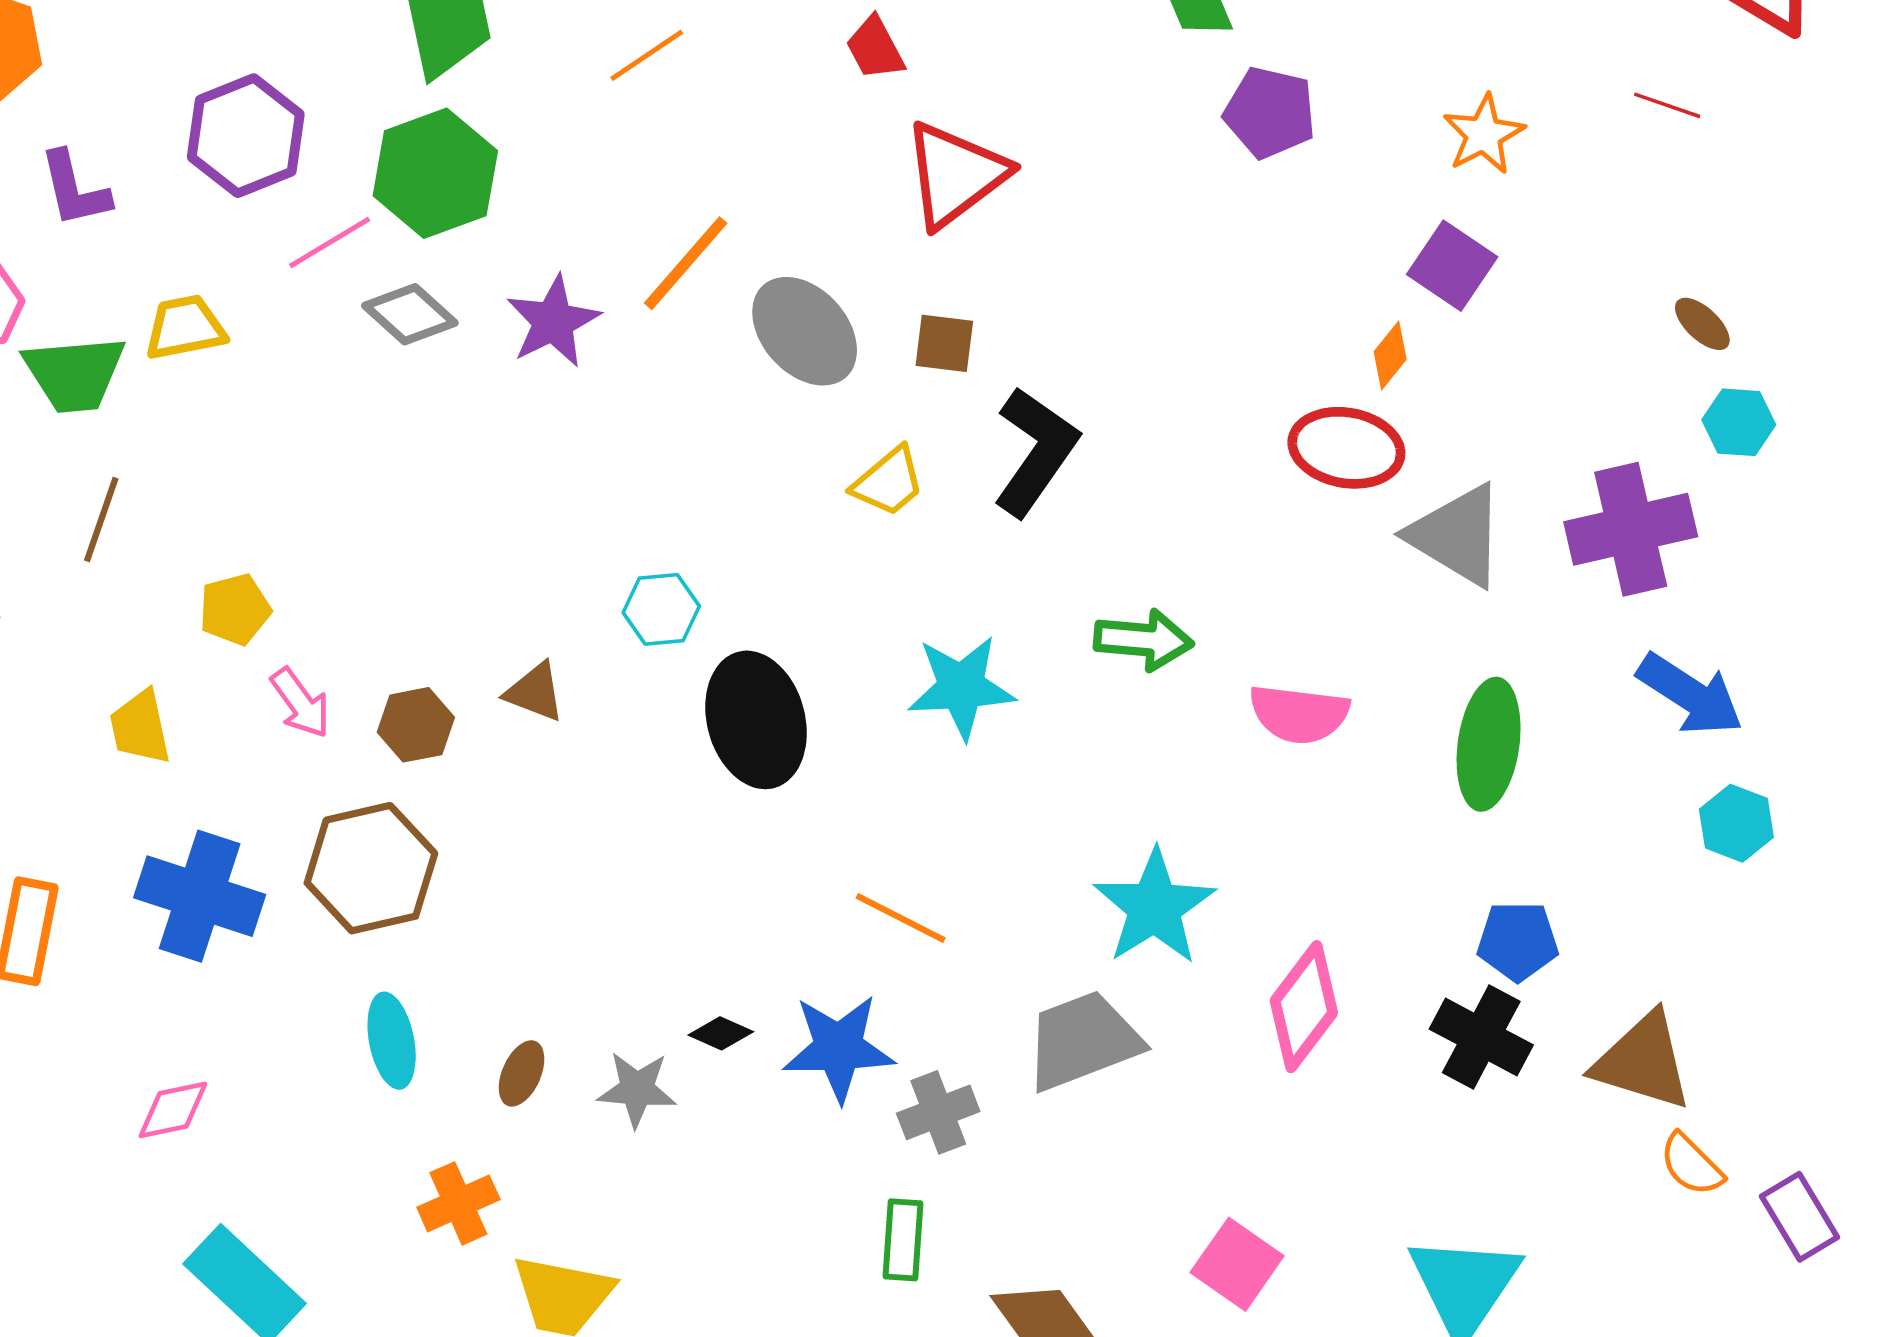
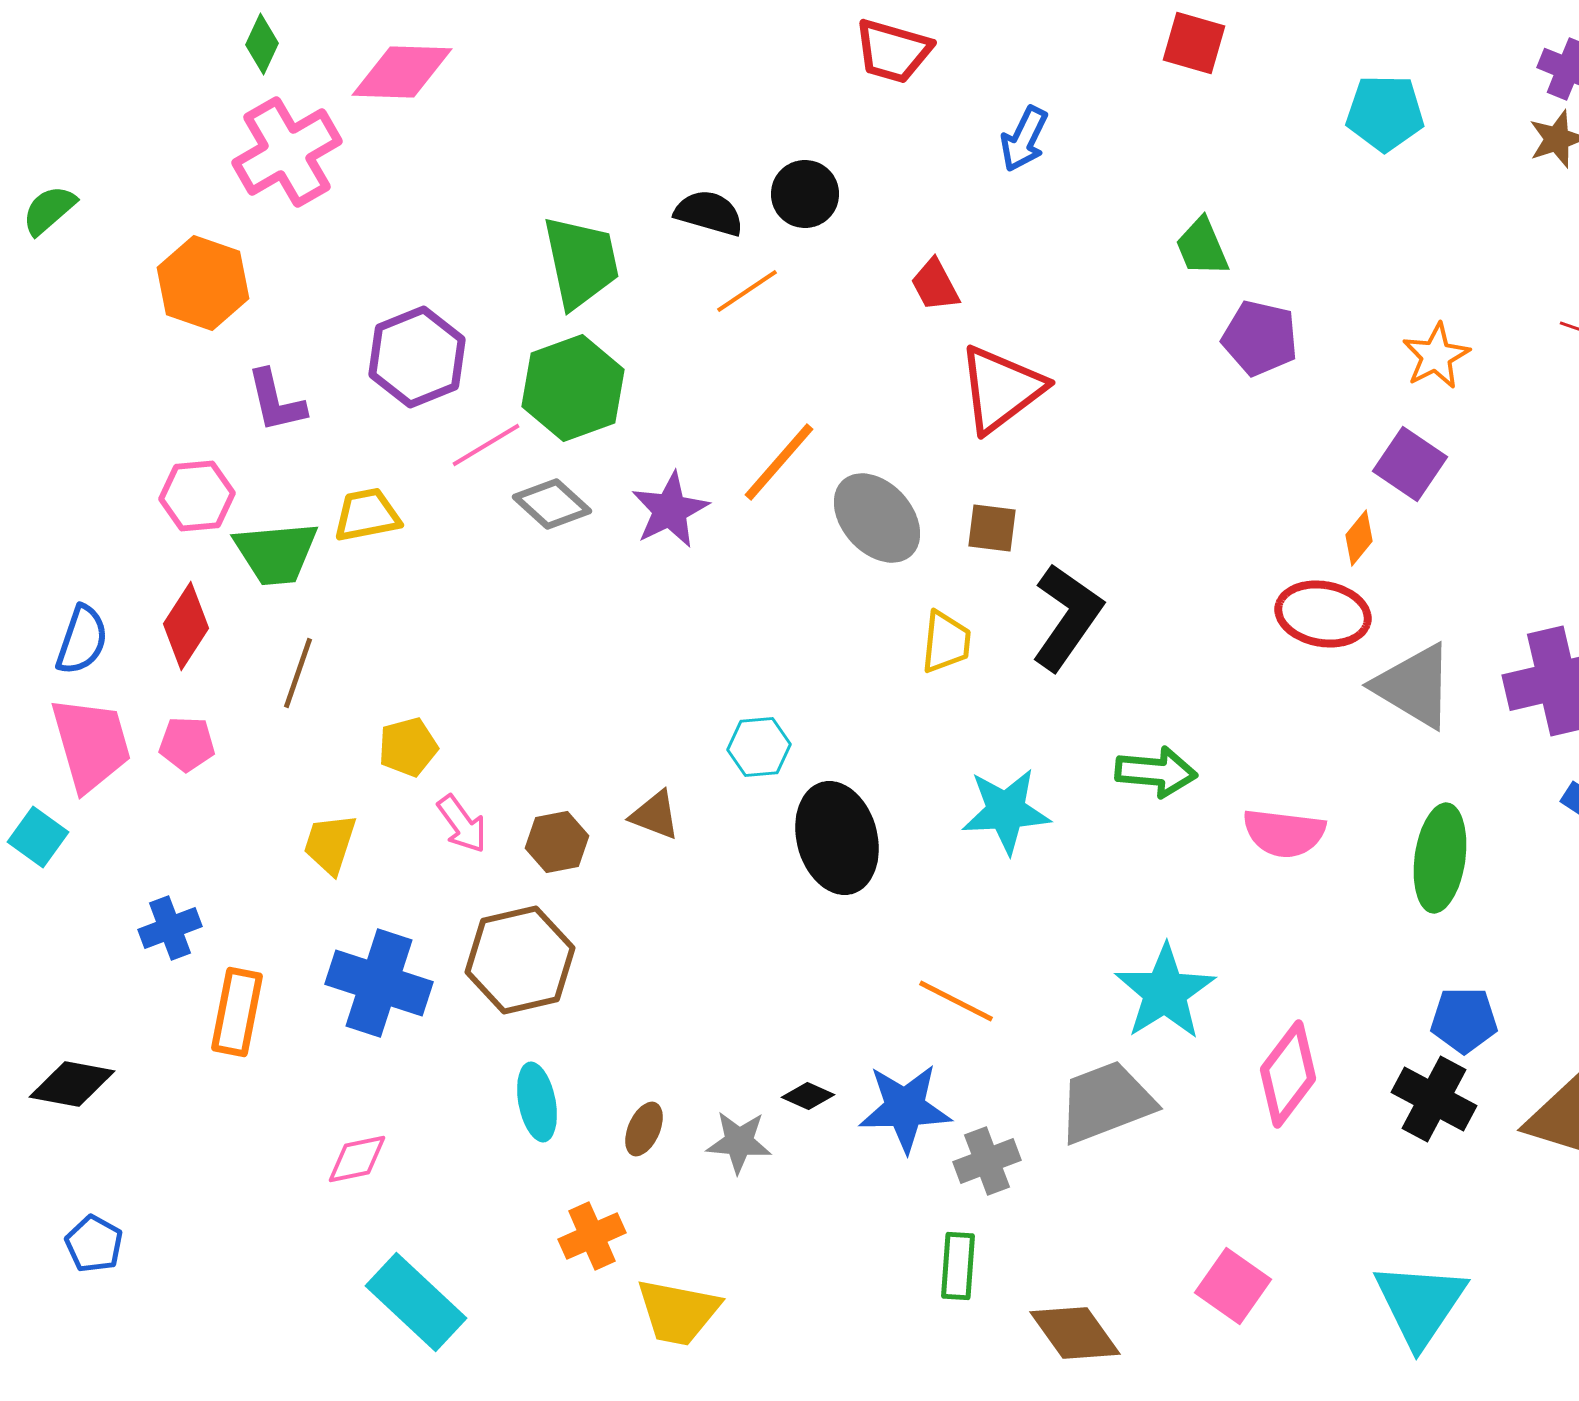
yellow trapezoid: (888, 482) -> (946, 642), turned -44
yellow trapezoid: (140, 727) -> (330, 844), turned 30

